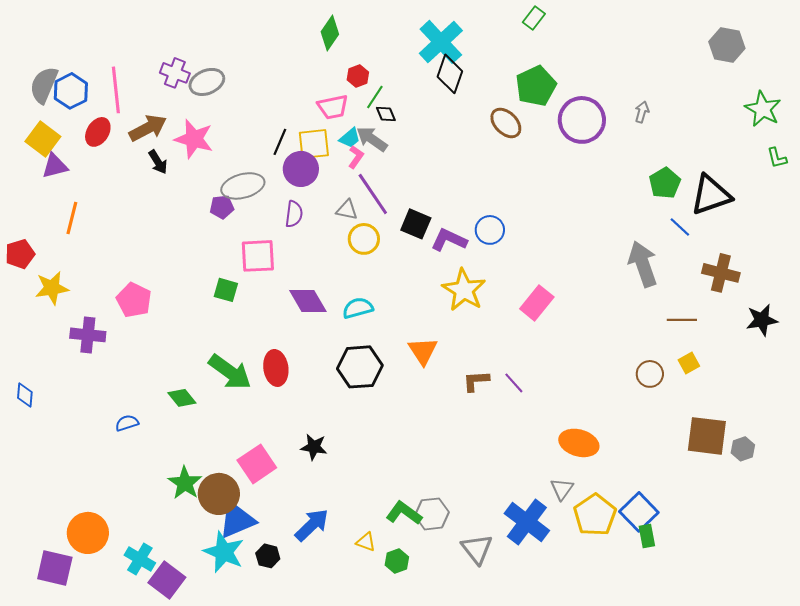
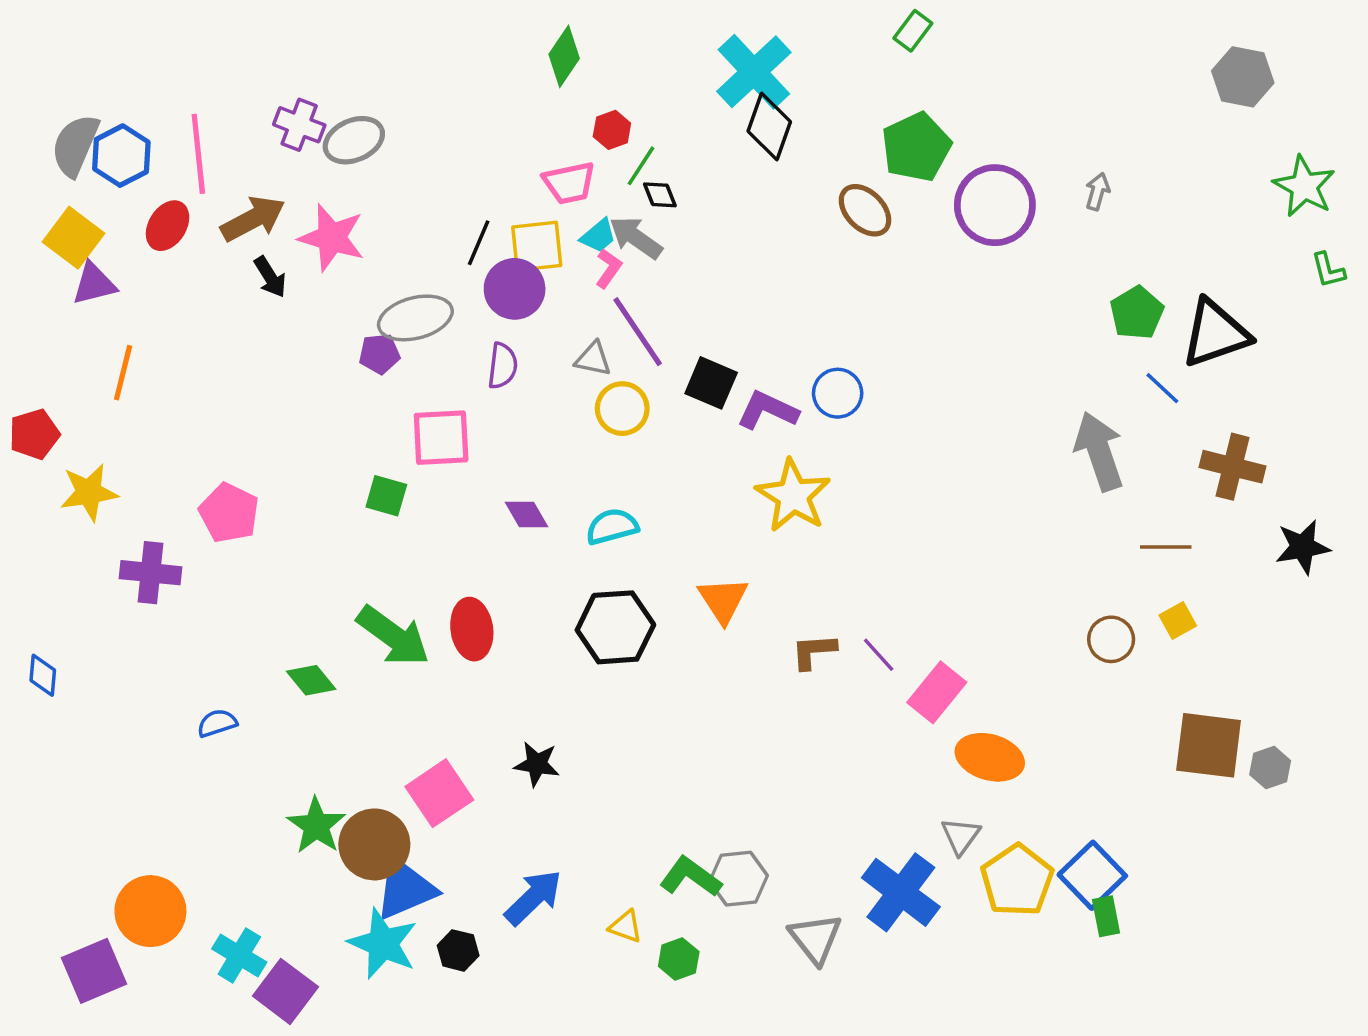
purple diamond: (308, 301) -> (526, 515), size x0.7
pink rectangle: (537, 303) -> (937, 692), moved
purple square: (55, 568) -> (94, 971), turned -36

